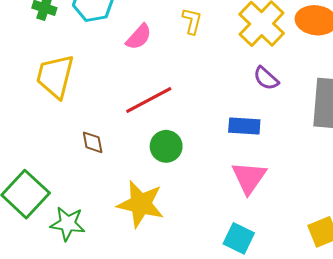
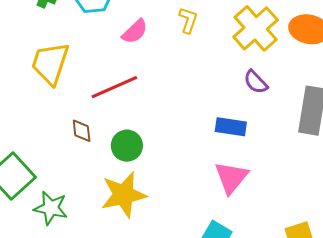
red line: (149, 100) -> (114, 87), moved
green circle: (166, 146) -> (127, 146), moved
yellow star: (141, 204) -> (124, 195), turned -30

